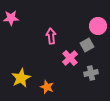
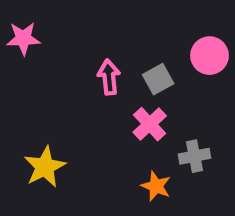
gray square: (87, 45) -> (158, 79), moved
orange star: (47, 87) -> (156, 186), moved

